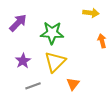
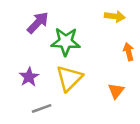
purple arrow: (18, 23) -> (38, 23), moved
orange triangle: (73, 84) -> (116, 91), moved

